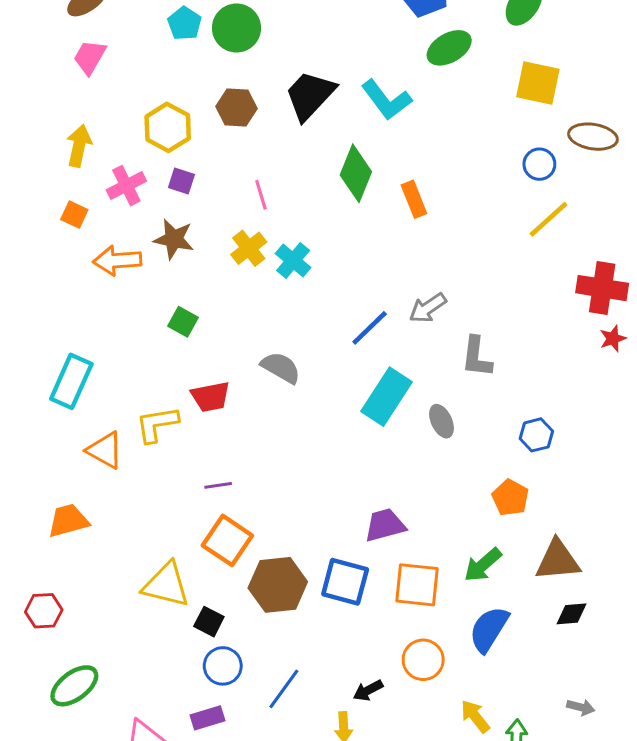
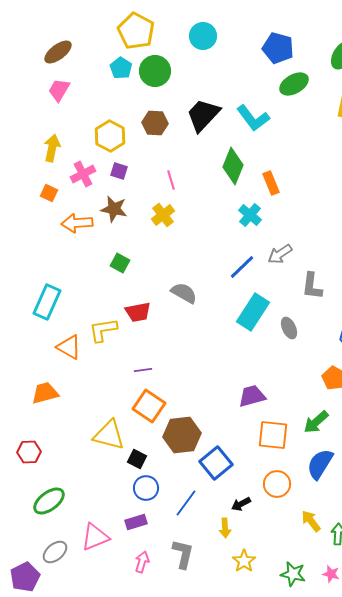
cyan cross: (293, 261) -> (250, 215), moved
blue square: (345, 582) -> (216, 463), moved, turned 36

